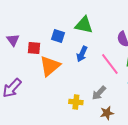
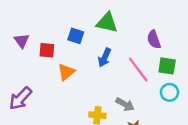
orange triangle: (50, 66) -> (66, 72), size x0.7
gray arrow: (99, 93) -> (125, 104), turned -105

